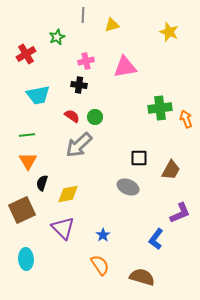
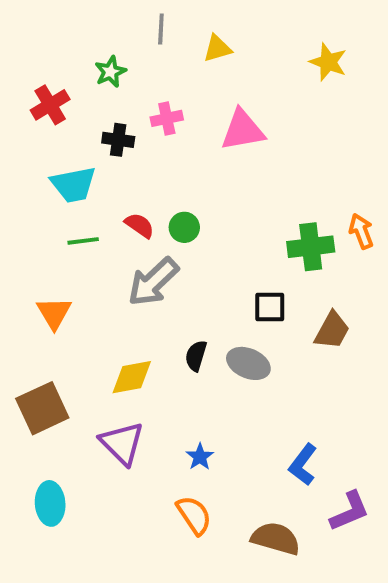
black cross: (79, 85) -> (118, 140), moved
green cross: (160, 108) -> (311, 247), moved
green line: (27, 135) -> (83, 241), moved
black semicircle: (42, 183) -> (196, 356), moved
purple L-shape: (180, 213) -> (350, 511), moved

